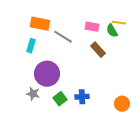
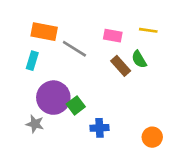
green semicircle: (112, 31) -> (139, 59), moved
green square: (60, 99) -> (76, 105), moved

